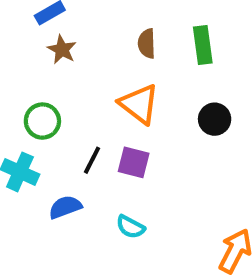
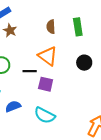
black line: (92, 160) -> (30, 71), moved, turned 64
cyan semicircle: (130, 227) -> (45, 115), size x1.5

